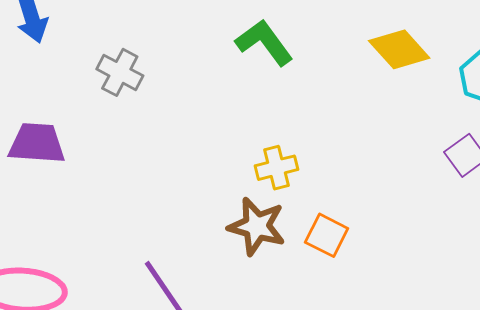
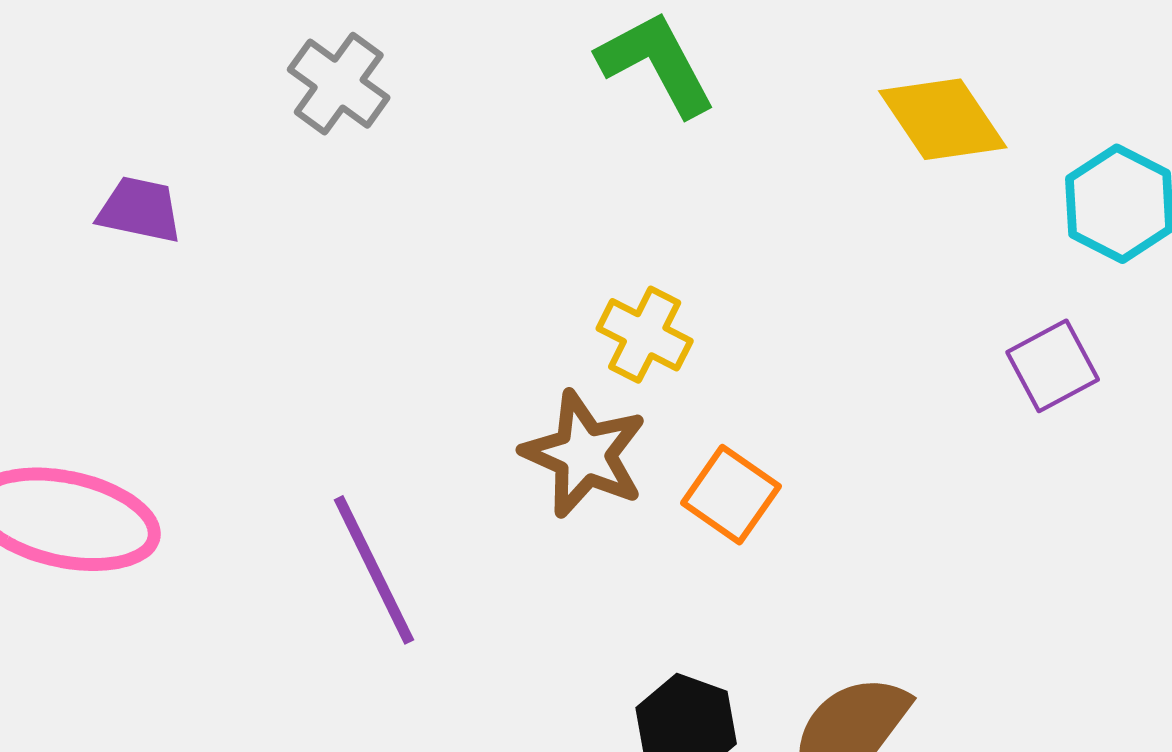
purple trapezoid: (37, 143) -> (140, 210), size x0.7
yellow cross: (277, 168) -> (645, 335), turned 33

